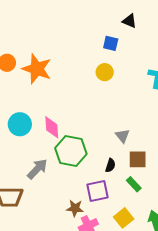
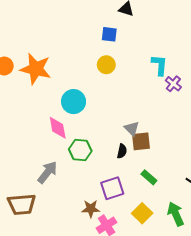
cyan circle: (20, 124) -> (74, 102), moved
green hexagon: (71, 151) -> (80, 150), size x0.7
brown square: (138, 159) -> (141, 141), moved
black semicircle: (110, 165) -> (122, 151), moved

